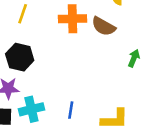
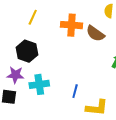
cyan cross: (31, 109) -> (39, 84), moved
blue line: (71, 110) -> (75, 91), moved

